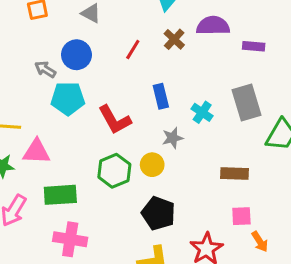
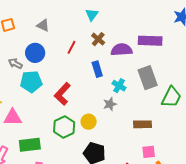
purple semicircle: (213, 26) -> (122, 50), moved
purple rectangle: (254, 46) -> (150, 41), size x1.6
blue rectangle: (161, 96) -> (97, 69), moved
red L-shape: (115, 120) -> (62, 94), turned 75
gray star: (173, 138) -> (110, 104), moved

